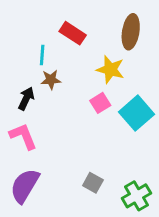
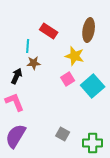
green cross: (137, 196) -> (93, 143), turned 30

